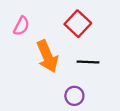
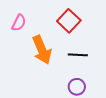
purple circle: (74, 96) -> (77, 87), moved

